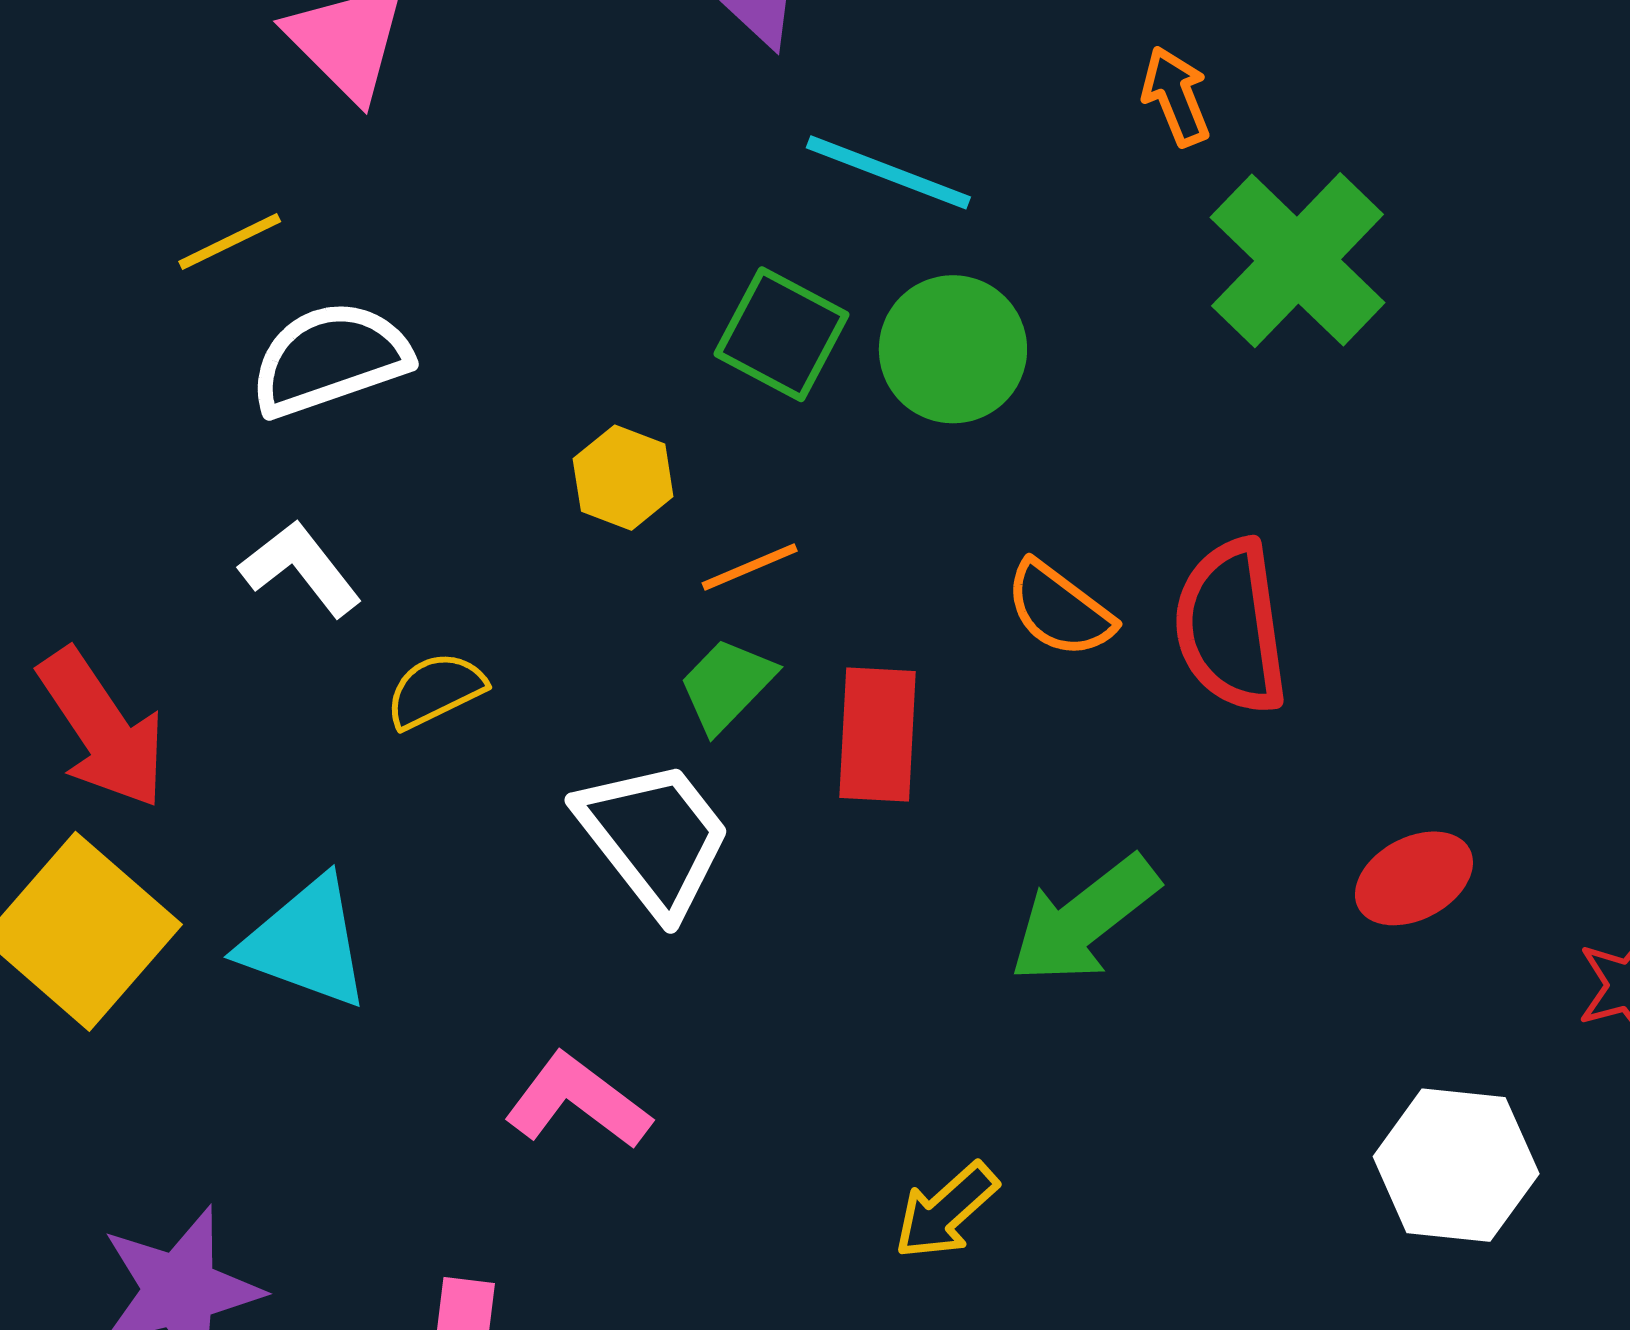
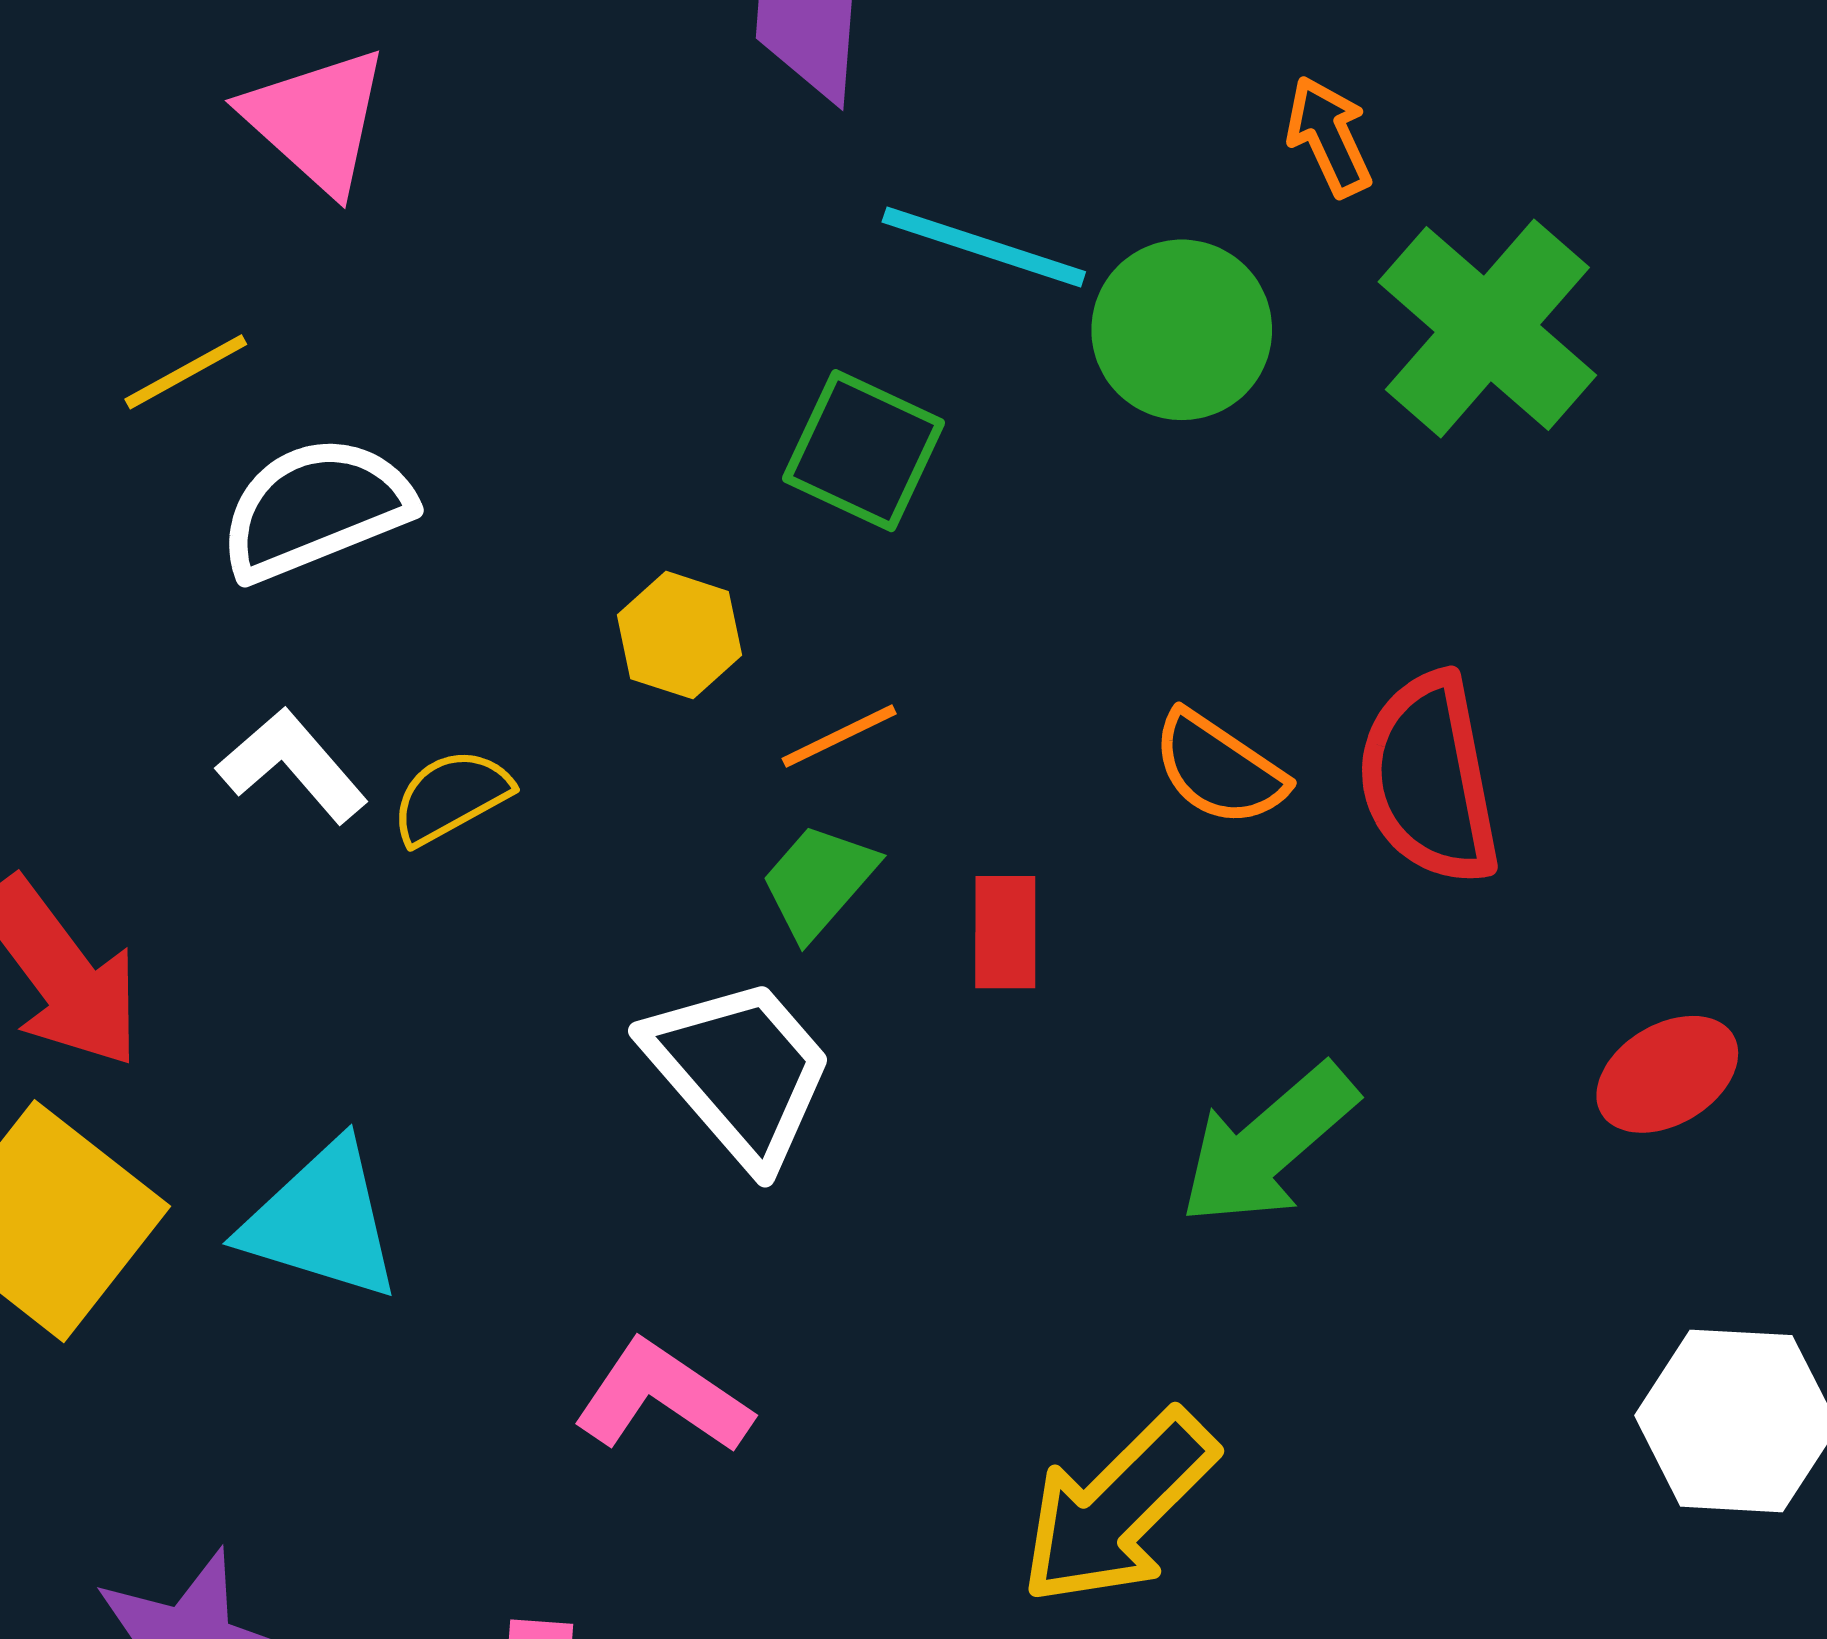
green circle: (953, 349) -> (1182, 330), moved
yellow semicircle: (435, 690) -> (451, 797), moved
red rectangle: (878, 735) -> (1005, 932), size x0.7
yellow arrow: (946, 1211) -> (1118, 1508), size x1.6

